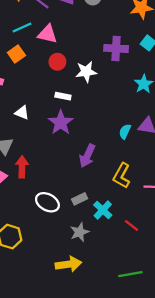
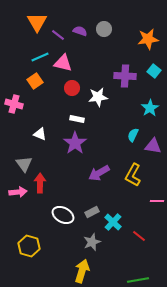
cyan semicircle: (125, 131) -> (133, 135), moved
purple arrow: (87, 156) -> (99, 173), turned 35
yellow L-shape: (122, 176) -> (133, 175), moved
yellow arrow: (68, 264) -> (82, 271), turned -65

